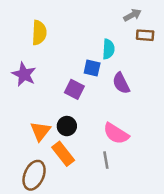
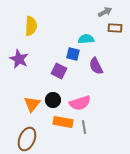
cyan semicircle: (108, 49) -> (86, 39), turned -98
pink semicircle: (116, 134) -> (80, 103), moved, turned -50
orange rectangle: (63, 154) -> (63, 122), moved, turned -42

